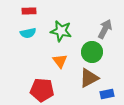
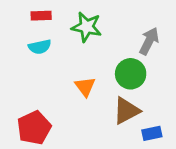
green star: (61, 31) -> (87, 27), moved
red pentagon: (42, 90) -> (34, 128), moved, turned -30

